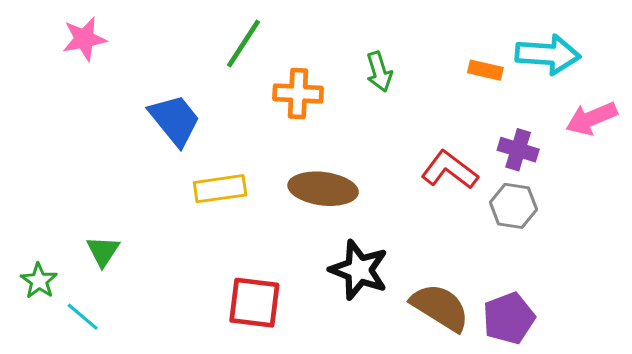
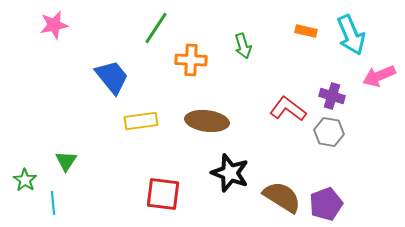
cyan arrow: (548, 54) -> (351, 35), turned 63
orange rectangle: (485, 70) -> (306, 31), moved
cyan line: (83, 317) -> (53, 203), turned 45

